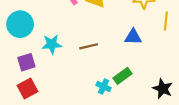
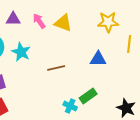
cyan star: (52, 44) -> (21, 52), moved, turned 30

